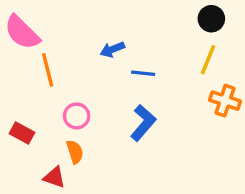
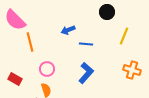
black circle: (211, 19) -> (107, 12), moved
orange cross: (225, 101) -> (132, 70), moved

